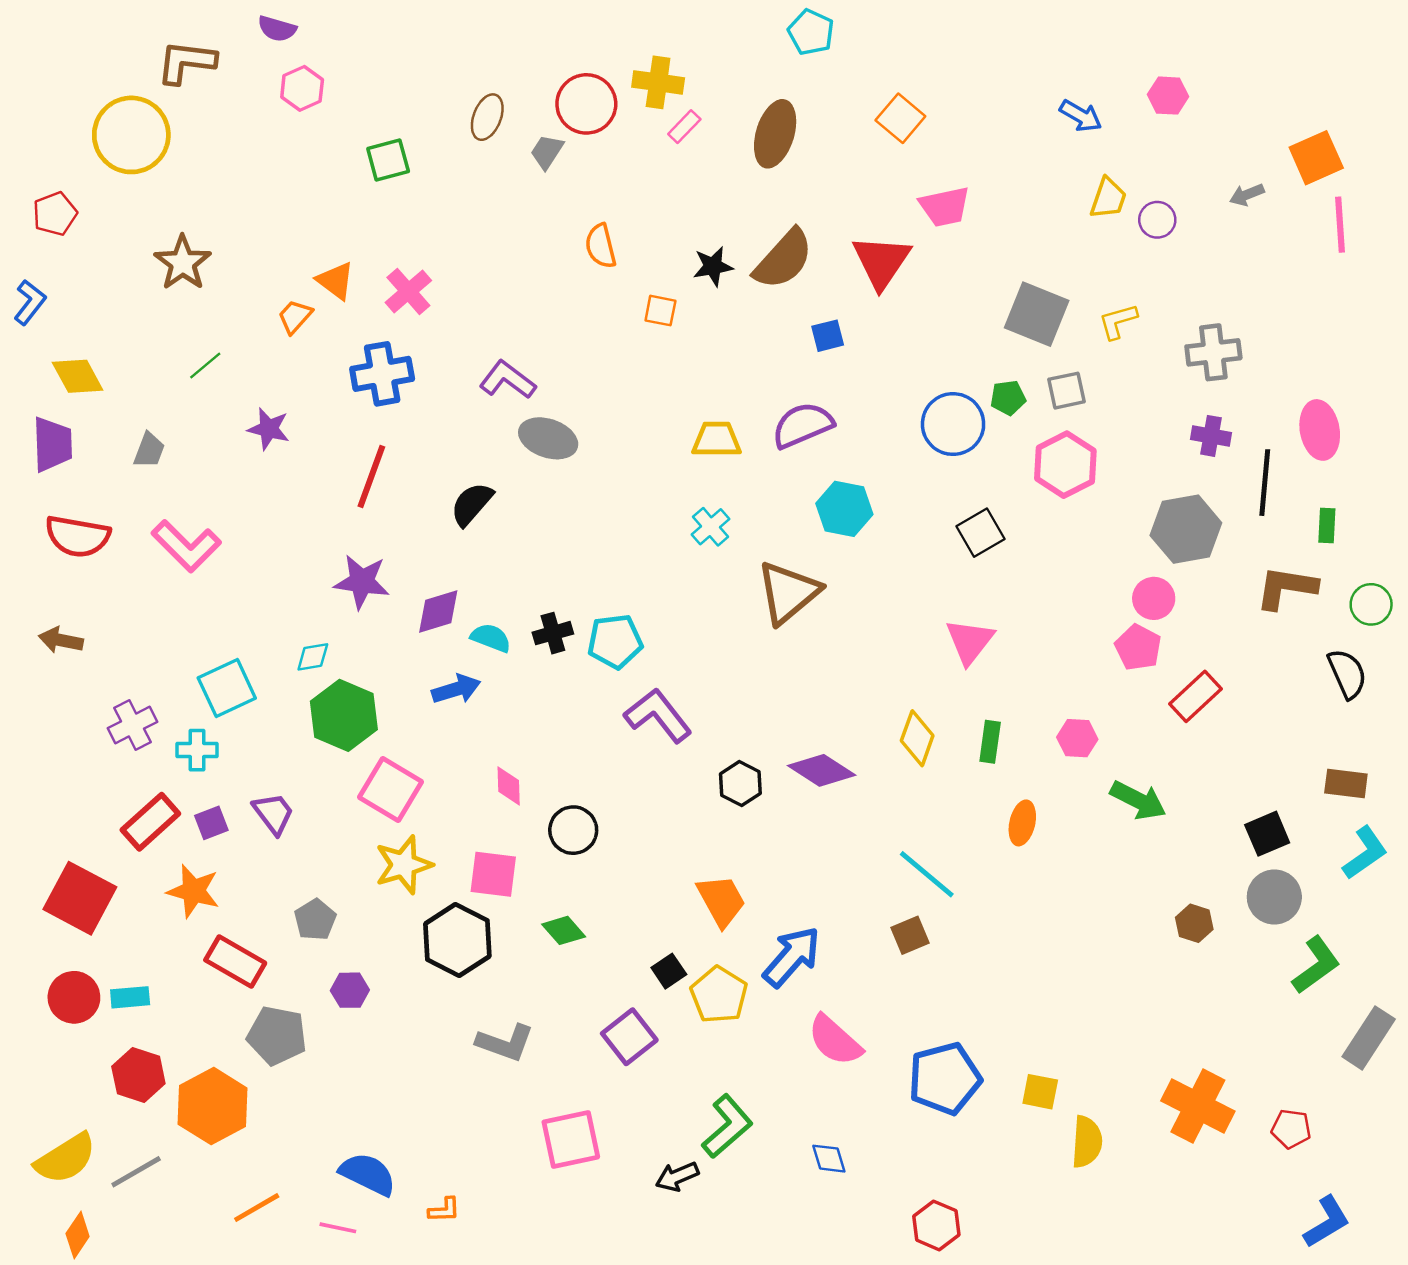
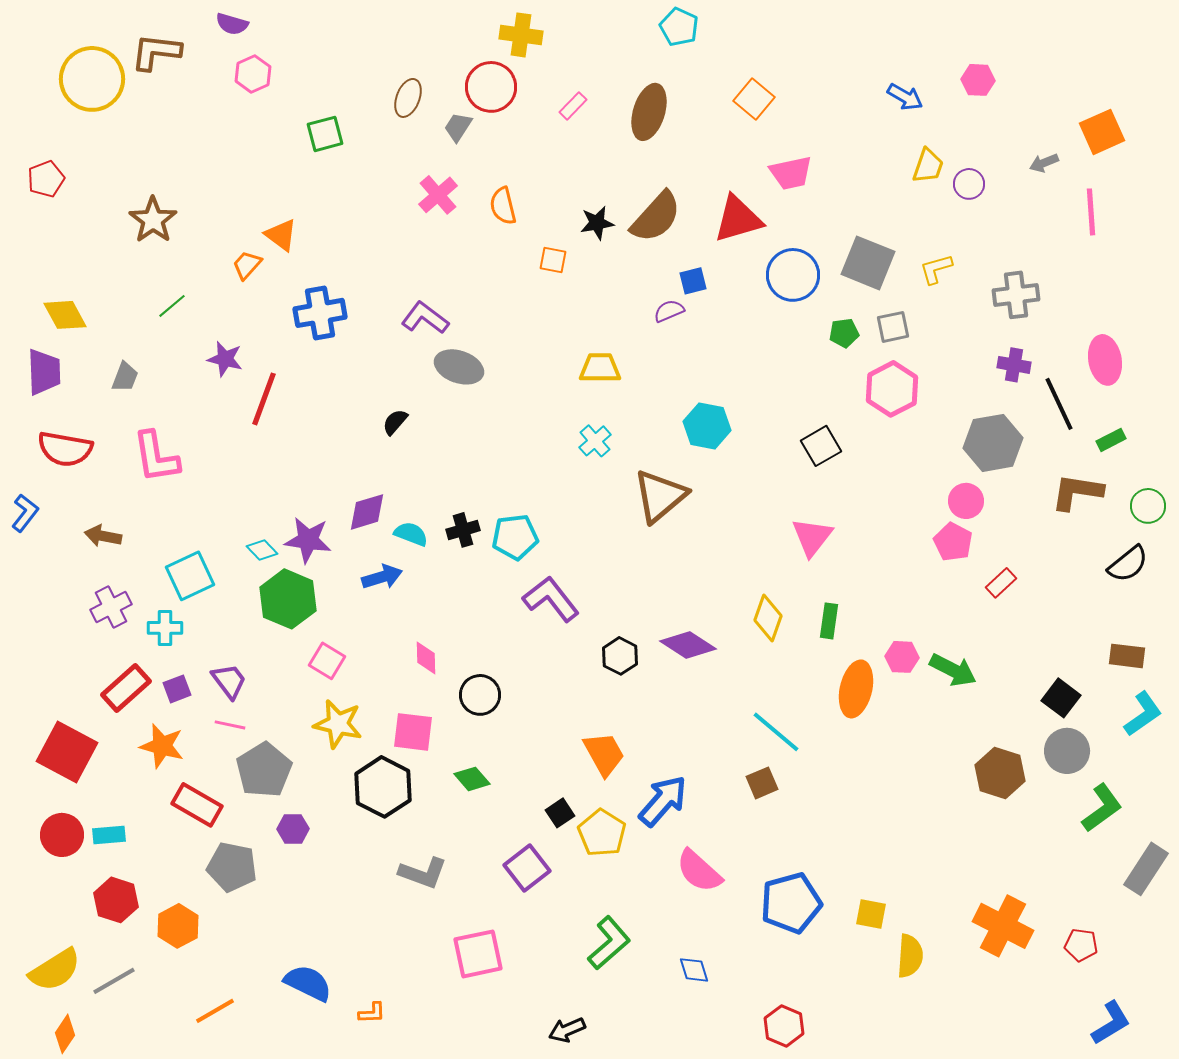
yellow cross: (658, 82) -> (521, 35), moved
yellow circle: (131, 135) -> (92, 79), moved
pink line: (1340, 225) -> (1091, 212), moved
red triangle: (881, 262) -> (738, 219), turned 40
pink cross: (408, 291) -> (438, 195), moved
blue L-shape: (30, 302) -> (25, 513), moved
blue circle: (953, 424) -> (793, 275), moved
purple semicircle: (803, 425) -> (669, 311), moved, size x0.6
red line: (371, 477) -> (264, 399), moved
black line: (1265, 483) -> (1059, 404), turned -30
black semicircle: (472, 504) -> (395, 422), size x0.7
green rectangle: (1327, 526) -> (1111, 440), turned 60
pink L-shape: (186, 546) -> (156, 457), turned 36
purple star: (362, 582) -> (308, 540), moved
brown arrow: (61, 640) -> (103, 536), moved
cyan diamond: (313, 657) -> (262, 550), turned 56
black semicircle: (1347, 674) -> (1128, 564), turned 75
red rectangle: (1195, 696) -> (1001, 583), size x0.7
pink hexagon: (1077, 738) -> (902, 657), moved
pink square: (390, 790) -> (327, 661), size x0.7
orange ellipse: (1022, 823) -> (856, 689), size x1.5
black square: (1267, 834) -> (1061, 698), turned -30
yellow star: (404, 865) -> (338, 724), turned 30
gray pentagon: (315, 920) -> (264, 770), size x1.6
brown hexagon: (1194, 923) -> (1000, 773), size x1.6
orange hexagon: (213, 1106) -> (178, 926), size x0.7
black arrow: (677, 1176) -> (567, 1030), moved
pink line: (338, 1228) -> (230, 725), moved

